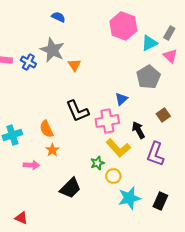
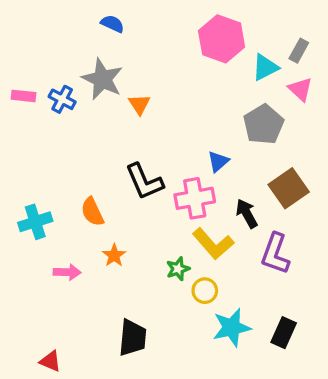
brown square: (163, 115) -> (289, 188), size x1.6
orange star: (52, 150) -> (114, 255), moved
black trapezoid: (70, 188) -> (133, 338), moved, turned -40

